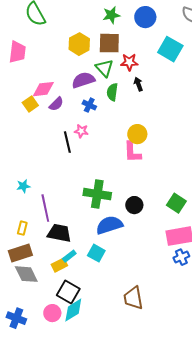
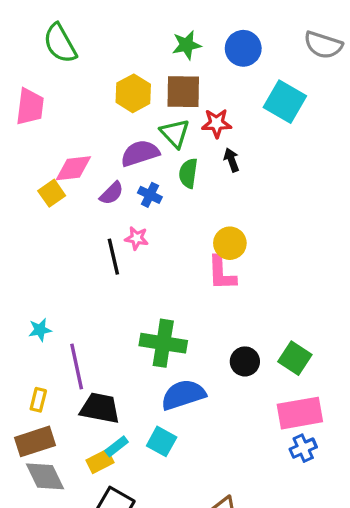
purple semicircle: (56, 104) -> (112, 193), moved
black circle: (134, 205) -> (245, 361), moved

